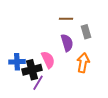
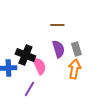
gray rectangle: (86, 32) -> (76, 49), moved
black cross: (32, 70) -> (25, 55), moved, turned 36

